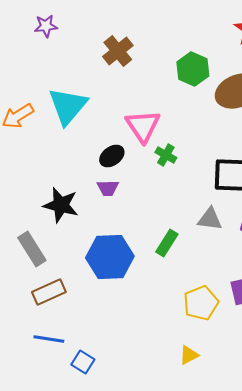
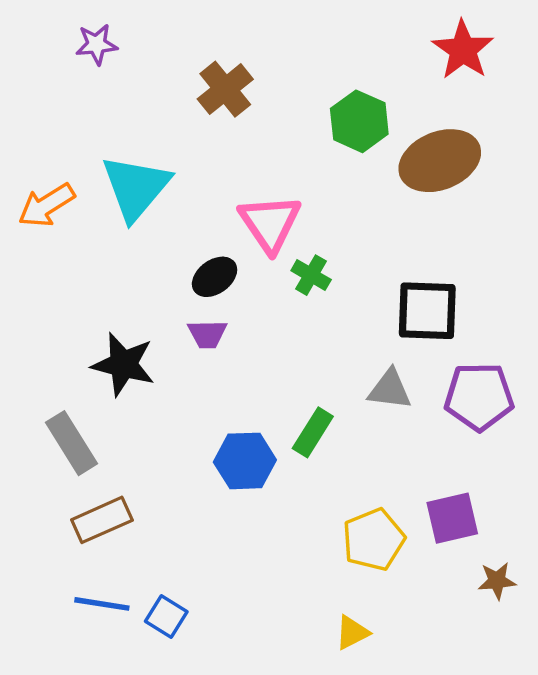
blue hexagon: (110, 257) -> (245, 461), moved, size x0.7
blue square: (83, 362) -> (166, 616), moved

